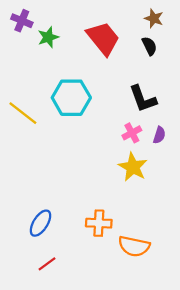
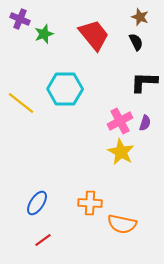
black L-shape: (143, 99) -> (144, 82), moved, turned 112
pink cross: (132, 133) -> (120, 121), size x1.4

